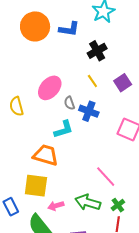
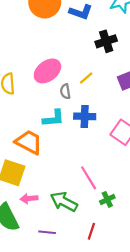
yellow line: (92, 81) -> (86, 78), moved, turned 72
blue cross: (89, 111) -> (85, 116), moved, turned -30
green cross: (118, 205) -> (107, 199), moved

